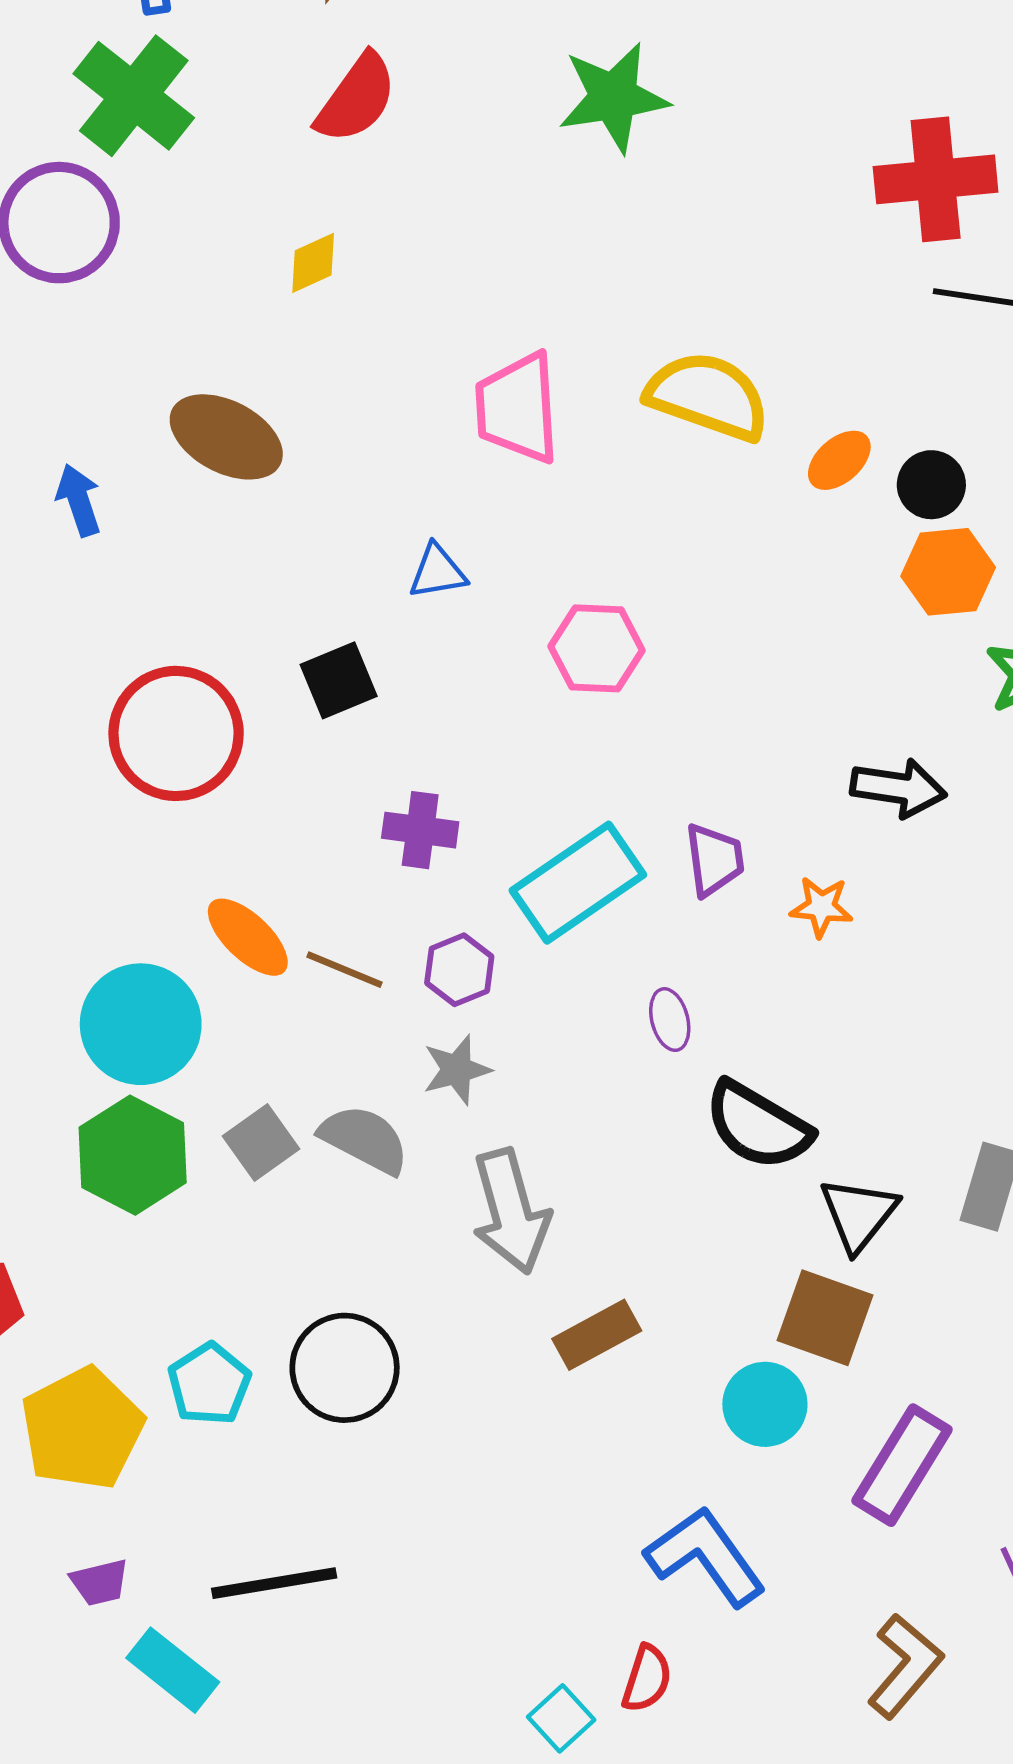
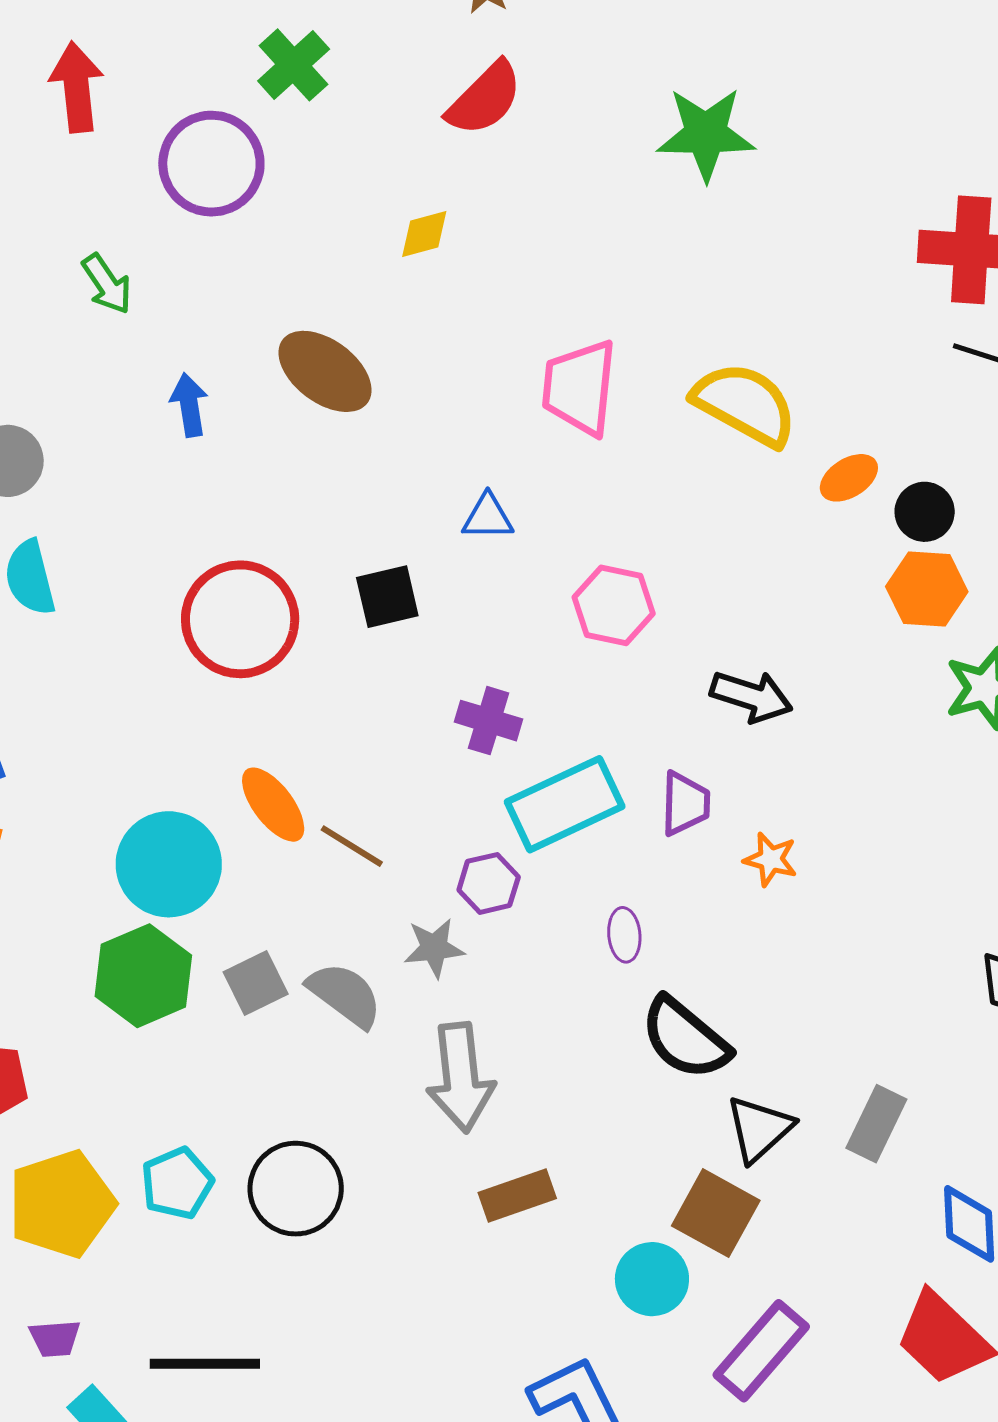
green cross: (134, 96) -> (294, 65), size x0.7
black arrow: (898, 788) -> (751, 696), moved
purple cross: (420, 830) -> (489, 721), moved
purple hexagon: (459, 970) -> (489, 883), moved

